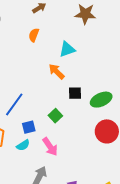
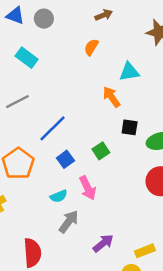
blue square: (29, 127) -> (65, 159), turned -32
cyan semicircle: (23, 145) -> (59, 196), moved

